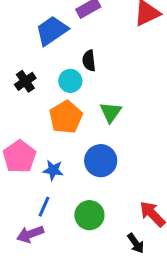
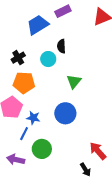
orange pentagon: (66, 117) -> (24, 83), moved, turned 30
blue line: (44, 207) -> (24, 134), moved
green circle: (89, 215) -> (42, 149), moved
purple arrow: (30, 234) -> (16, 160), turned 30

